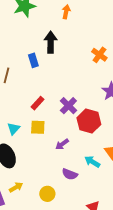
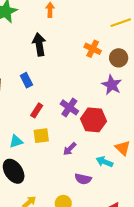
blue rectangle: (33, 60) -> (26, 80), moved
cyan triangle: (14, 129) -> (16, 141), turned 40

